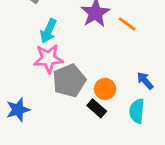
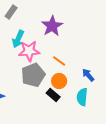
orange line: (127, 24) -> (59, 61), moved
pink star: (48, 59) -> (29, 51), moved

